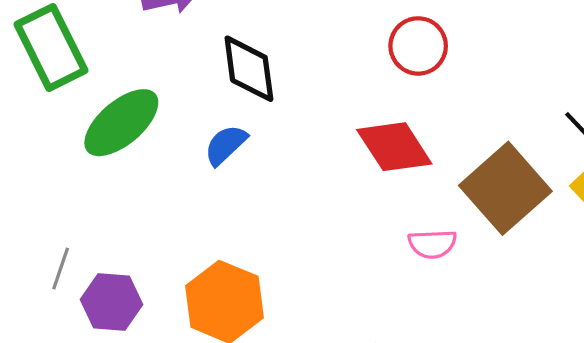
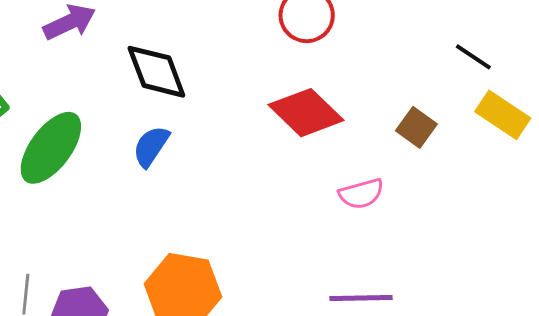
brown square: (505, 188) -> (416, 127), size x0.5

